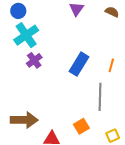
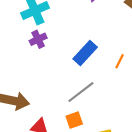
gray line: (100, 97) -> (81, 92), moved, turned 40

